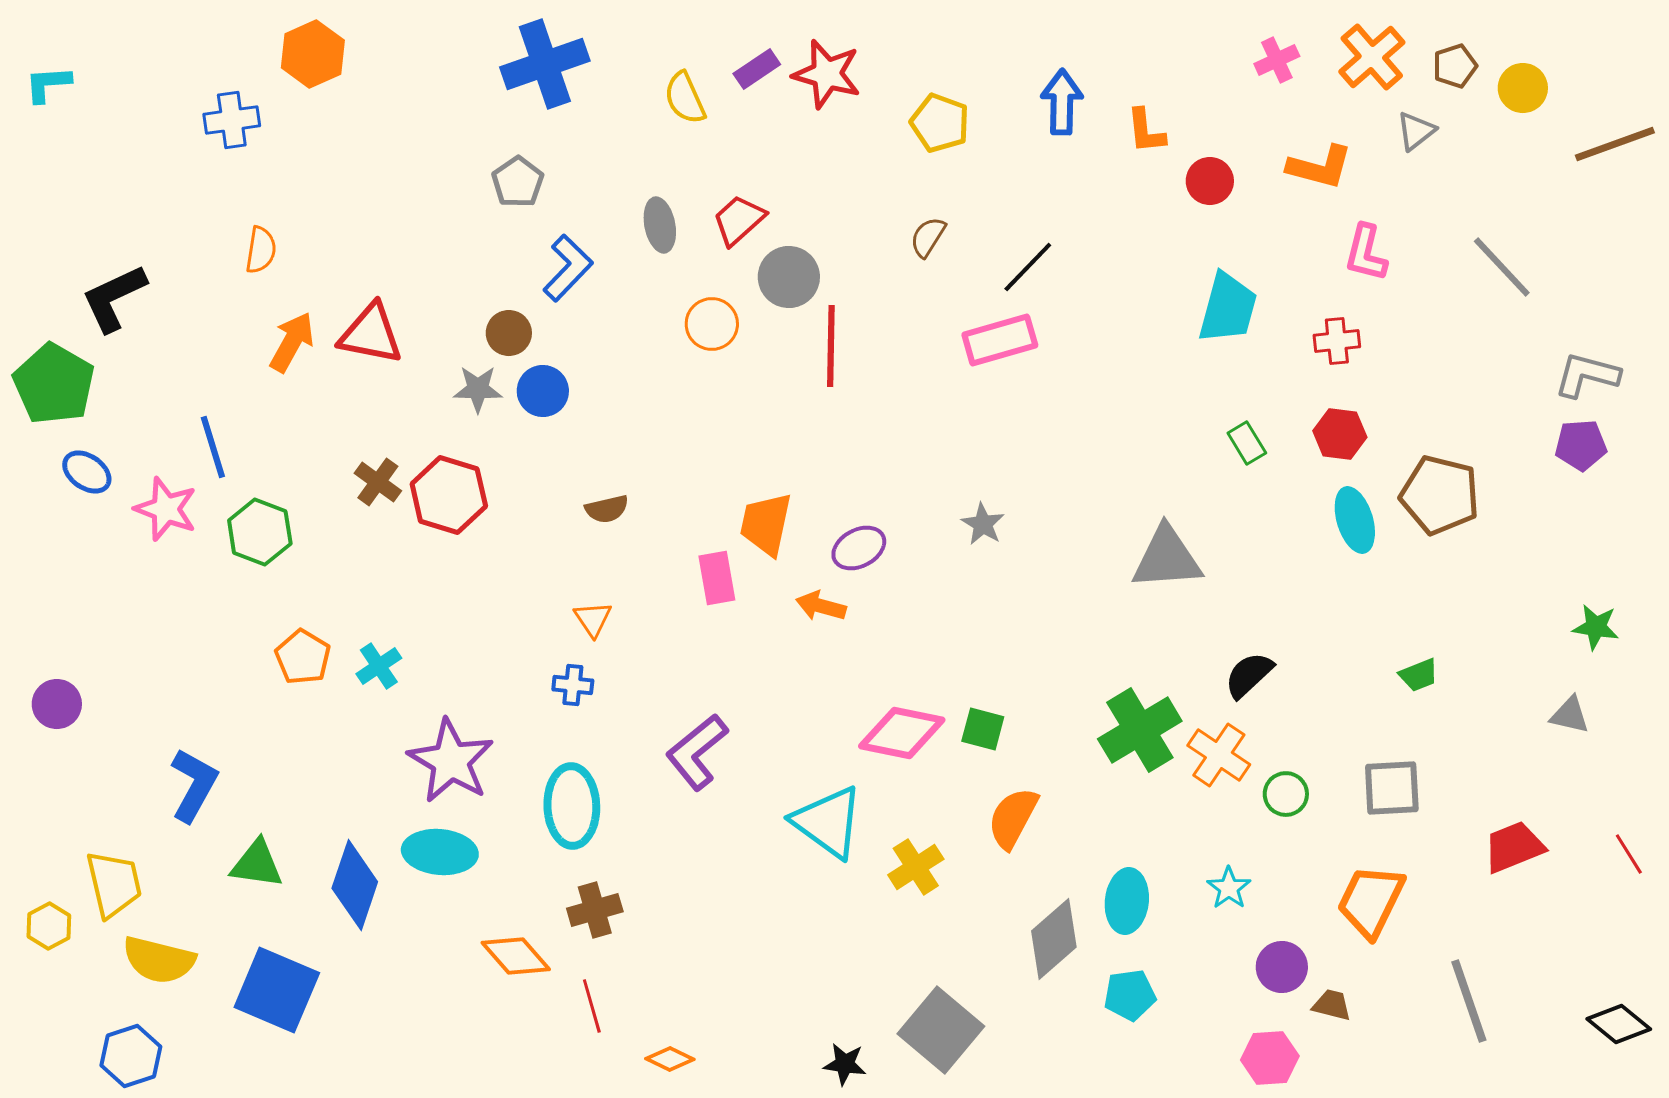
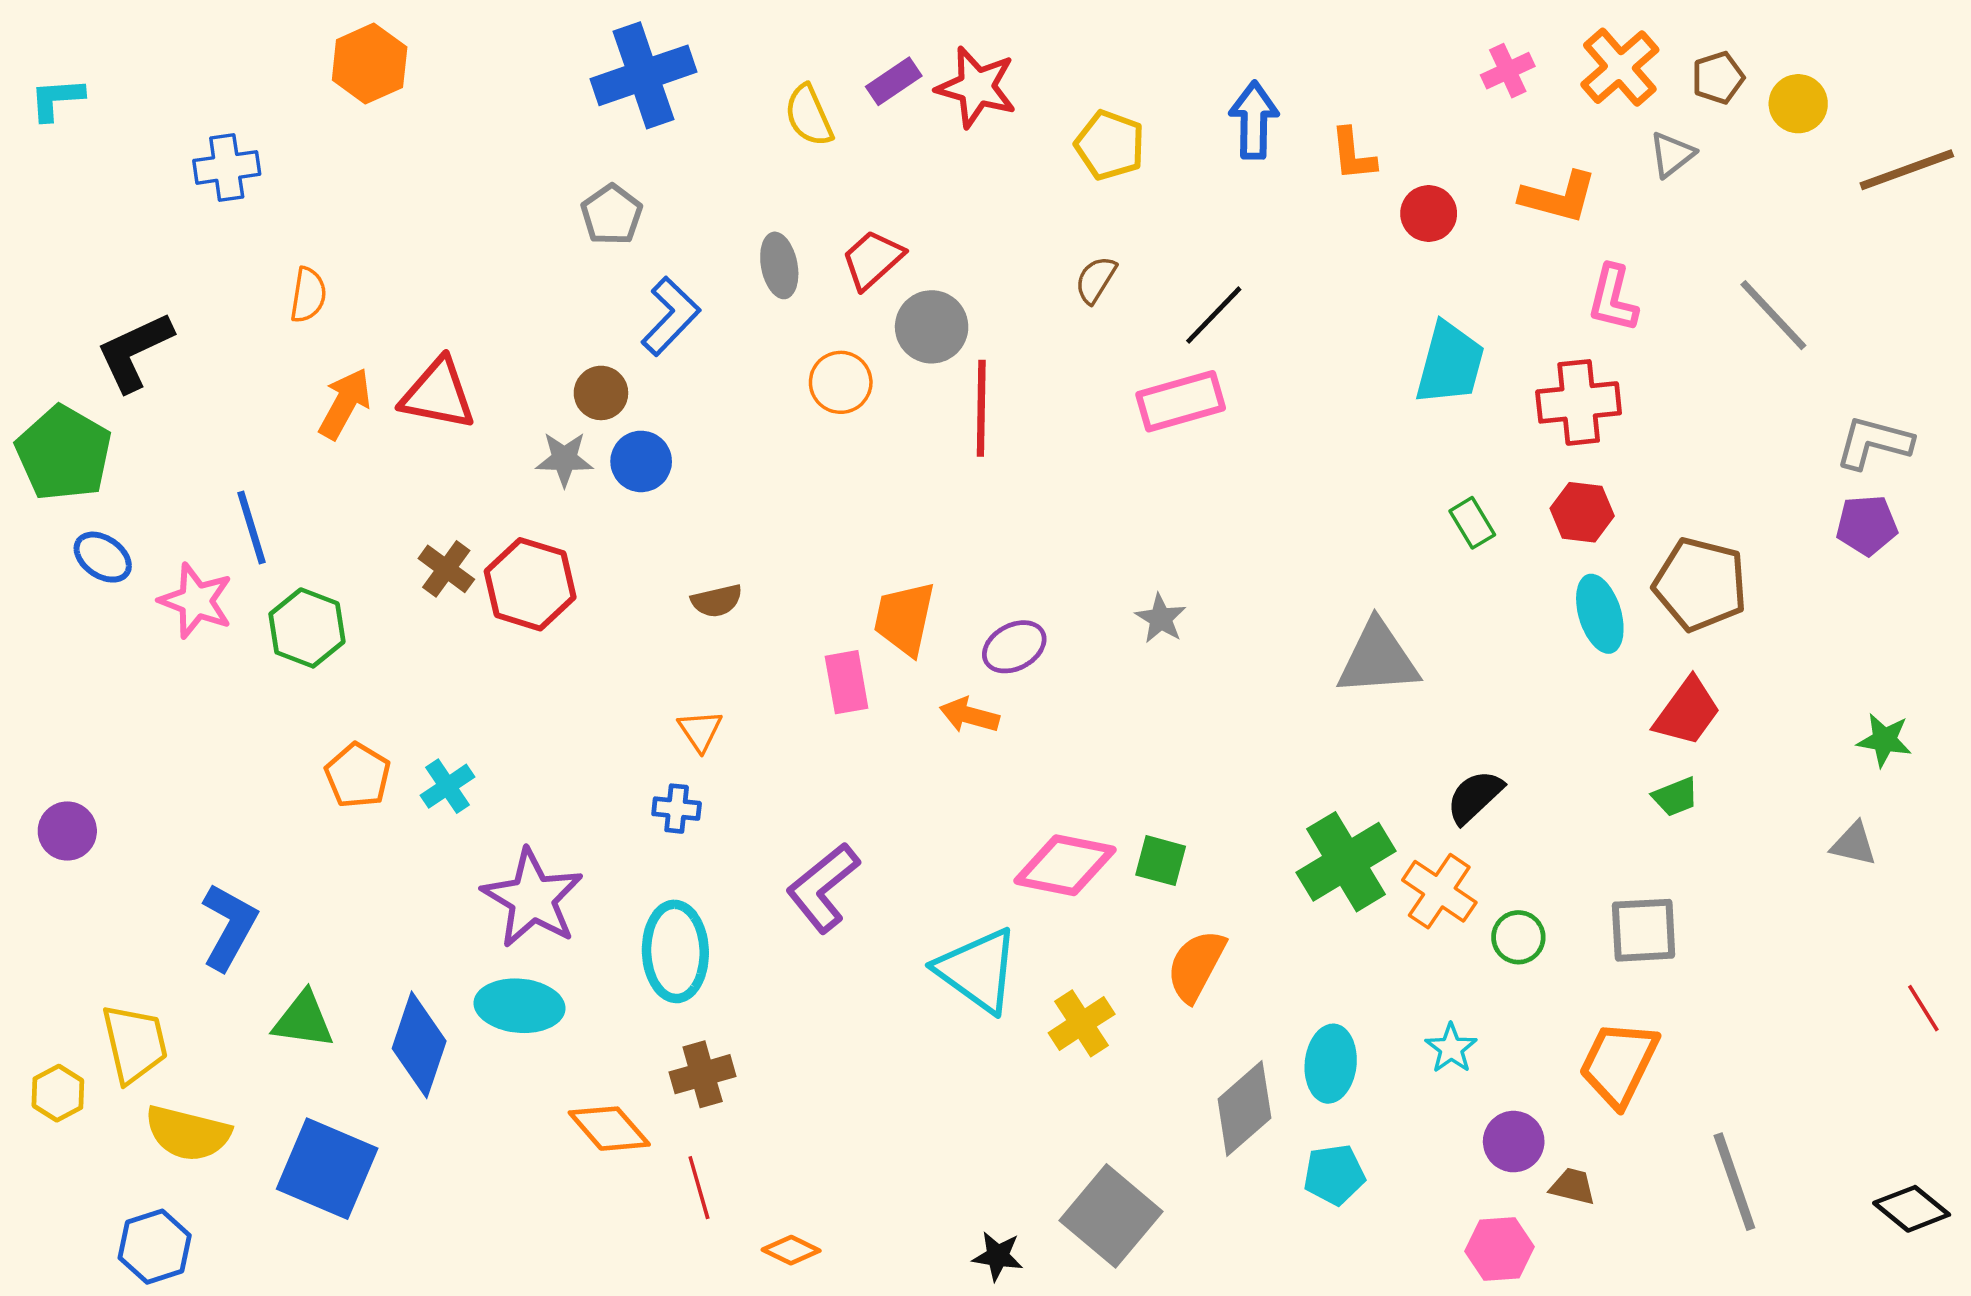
blue cross: (232, 120) -> (227, 167), moved
red cross: (1337, 341) -> (1579, 402), size x1.5
red trapezoid: (1514, 847) -> (1687, 712), moved, turned 148

